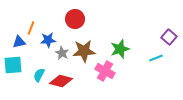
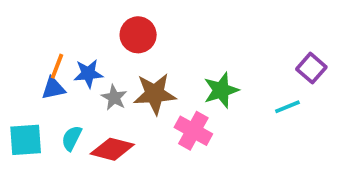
orange line: (31, 28) -> (57, 66), moved
blue triangle: (19, 42) -> (53, 88), moved
cyan square: (13, 65) -> (26, 140), moved

